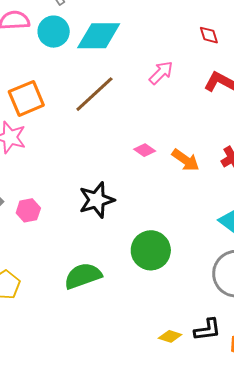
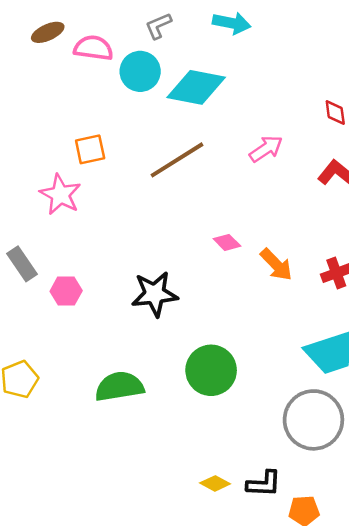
orange square: (26, 98) -> (90, 149), size x0.7

